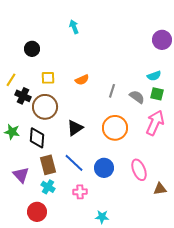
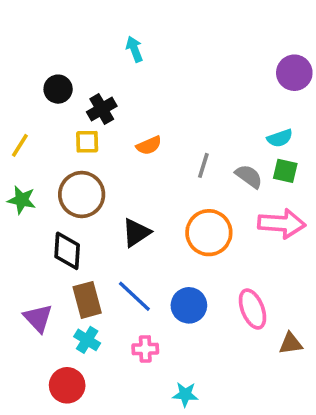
black cross: (23, 96) -> (102, 109), moved, turned 35
pink arrow: (155, 123) -> (282, 224), turned 70
green star: (12, 132) -> (22, 200), moved

